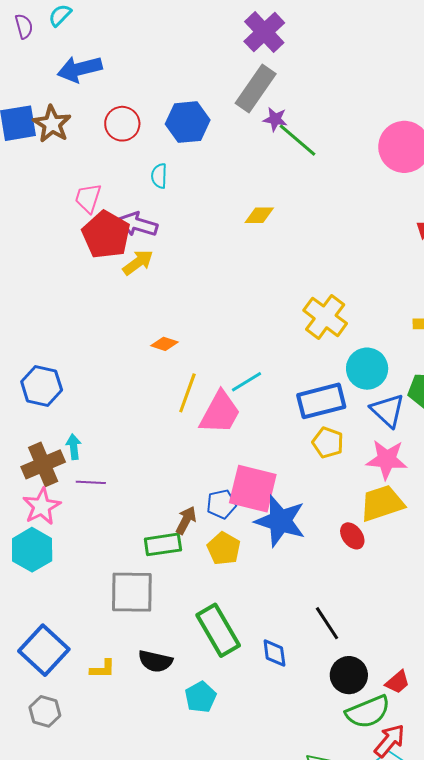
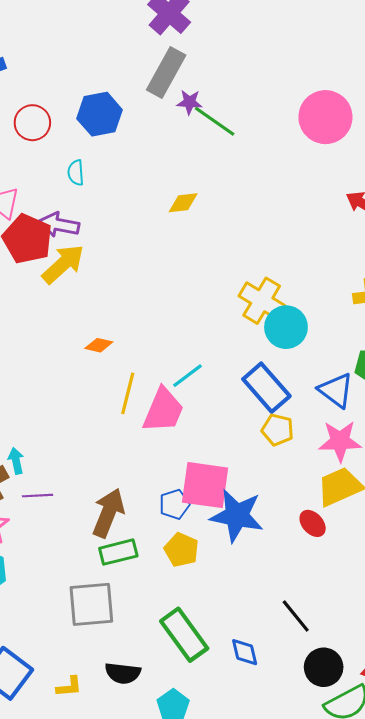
yellow arrow: (138, 262) -> (63, 264), size x1.4
cyan circle: (367, 369) -> (286, 327), moved
blue rectangle: (321, 401) -> (266, 388), turned 69
brown arrow: (186, 520) -> (108, 513), moved, size x1.6

